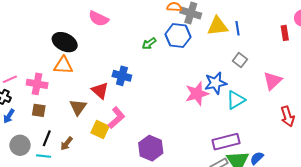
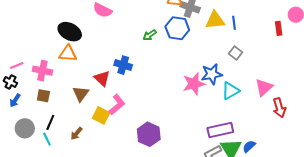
pink triangle: (273, 81) -> (264, 87), moved
brown arrow: (67, 144) -> (77, 134), moved
cyan line: (44, 156) -> (47, 139), turned 56

